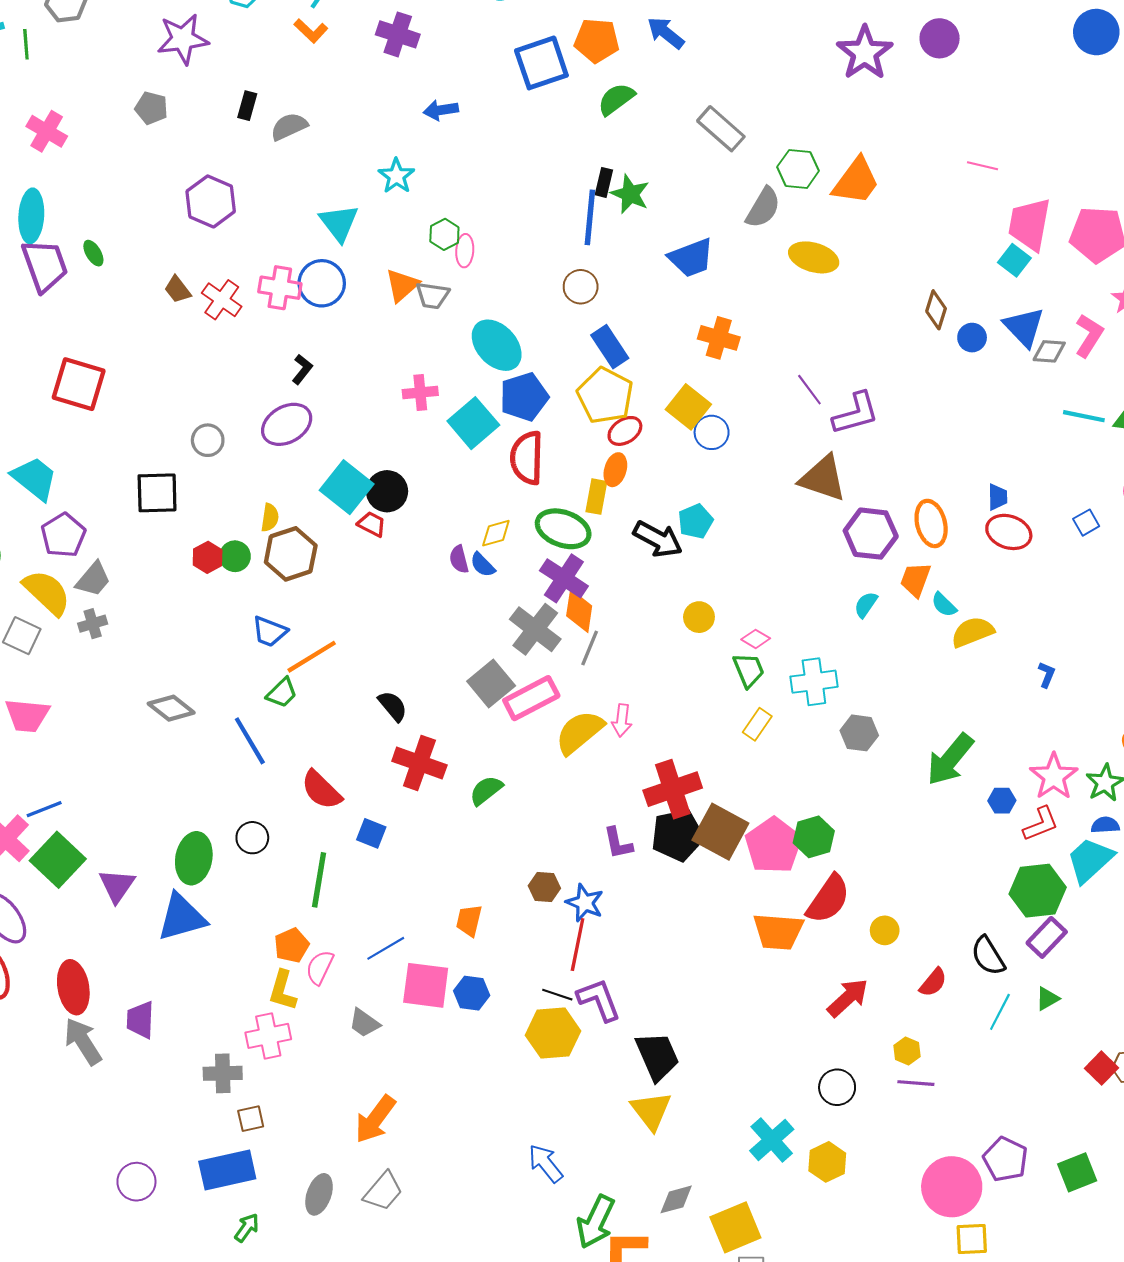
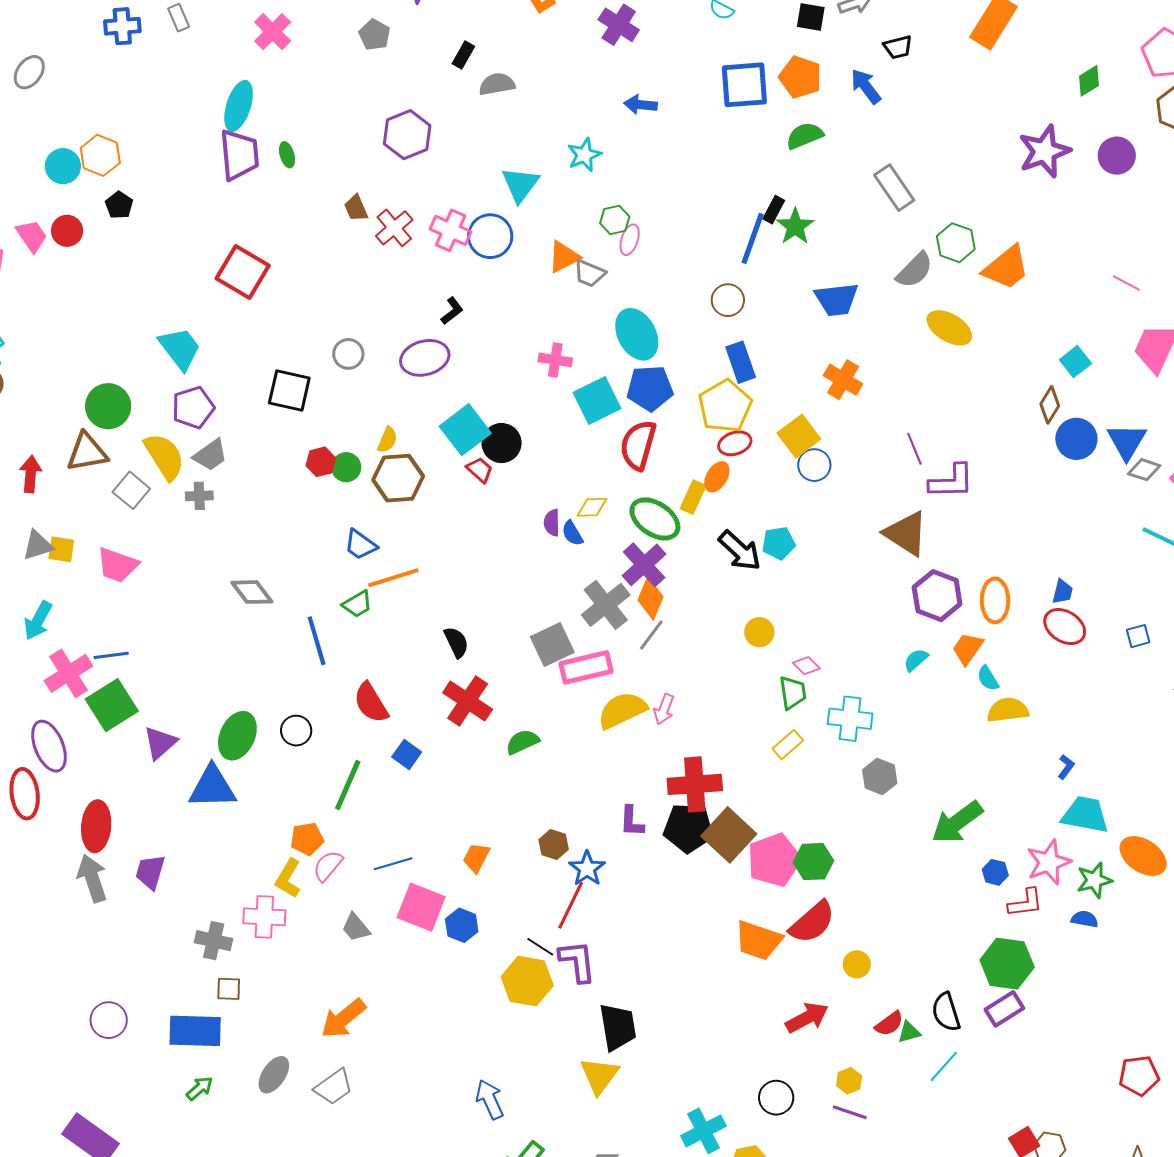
cyan square: (1014, 260) -> (1075, 362), moved
blue circle: (972, 338) -> (1076, 439), size x1.5
cyan trapezoid: (1090, 860) -> (1085, 815), moved, turned 39
green triangle: (1047, 999) -> (909, 1032), moved

